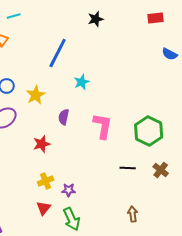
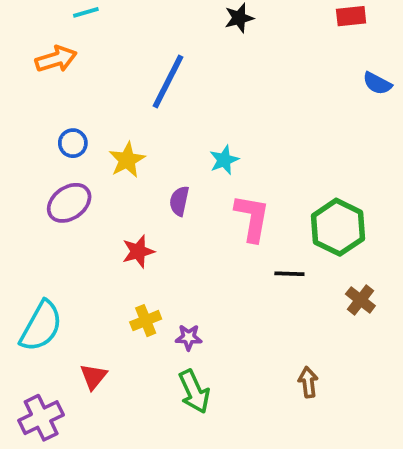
cyan star: (82, 82) -> (224, 160), moved
black line: (128, 168) -> (289, 274), moved
red triangle: (44, 208) -> (93, 377), moved

